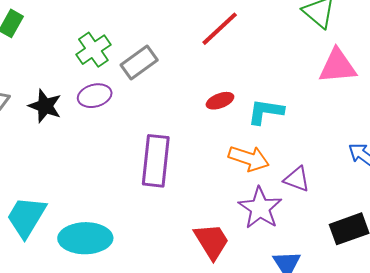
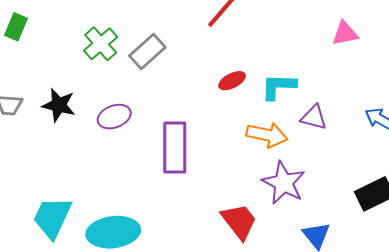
pink triangle: (338, 66) -> (345, 33), size x0.7
purple ellipse: (95, 96) -> (114, 117), moved
purple triangle: (297, 179) -> (314, 117), moved

